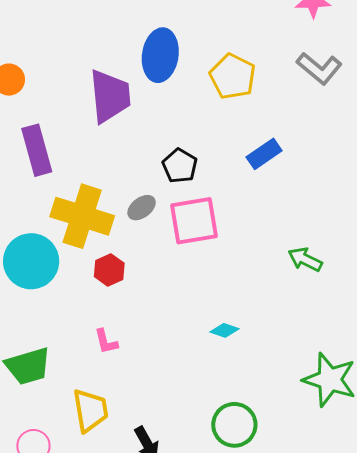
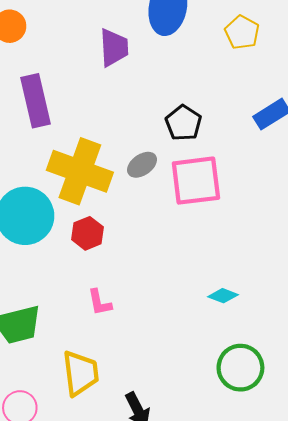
yellow pentagon: (233, 76) -> (242, 32), size x0.7
purple trapezoid: (110, 96) -> (114, 48), size x0.7
red hexagon: (109, 270) -> (87, 233), moved
green circle: (234, 425) -> (240, 368), moved

